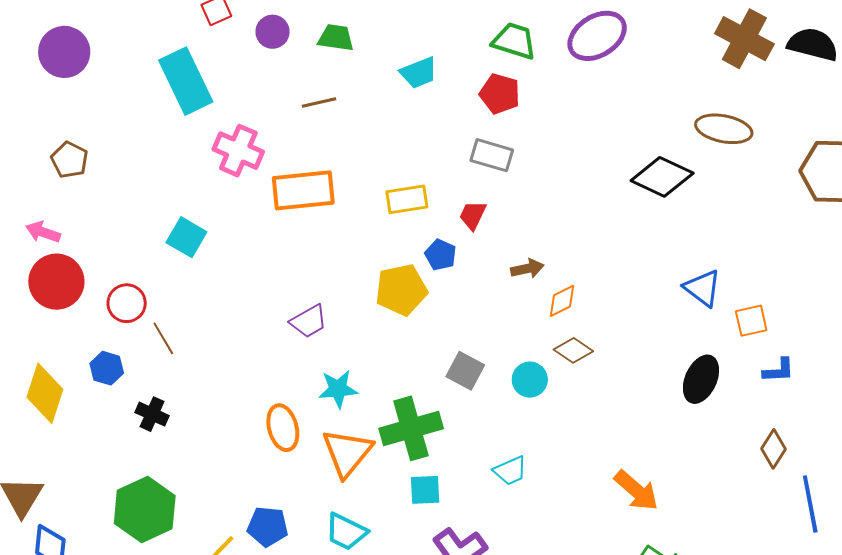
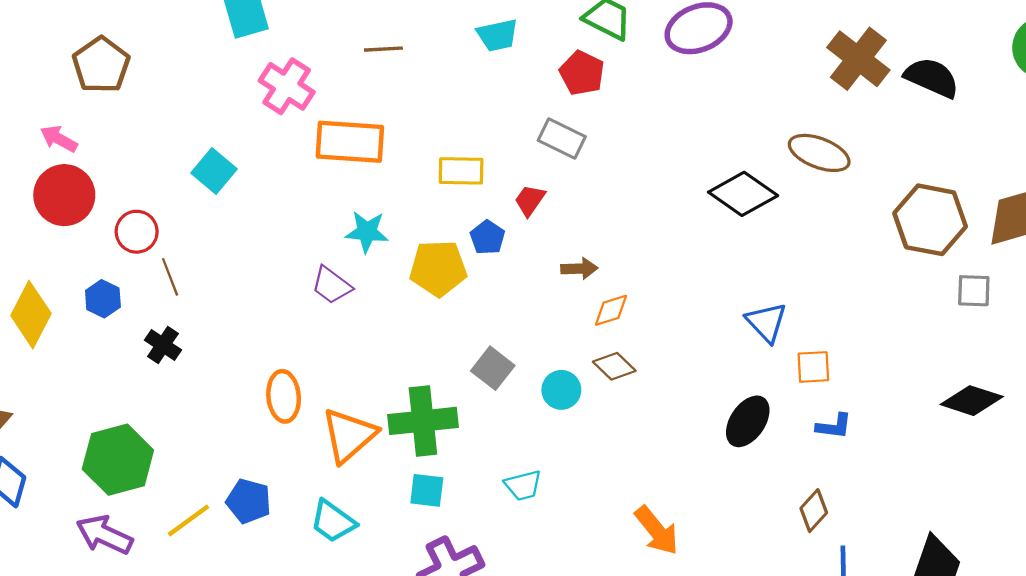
brown pentagon: (70, 160) -> (101, 65), size x1.4
purple trapezoid: (309, 321) -> (331, 285), turned 57
cyan star: (338, 389) -> (367, 232), moved
black cross: (152, 414) -> (163, 345), moved

